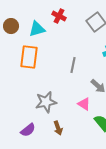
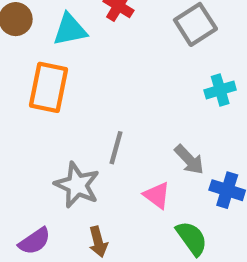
gray line: (73, 65) -> (116, 148), moved
gray star: (46, 102) -> (77, 185), turned 30

